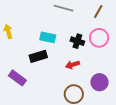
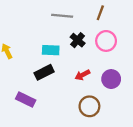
black cross: (77, 41) -> (78, 40), moved, turned 32
purple circle: (99, 82) -> (111, 79), moved

